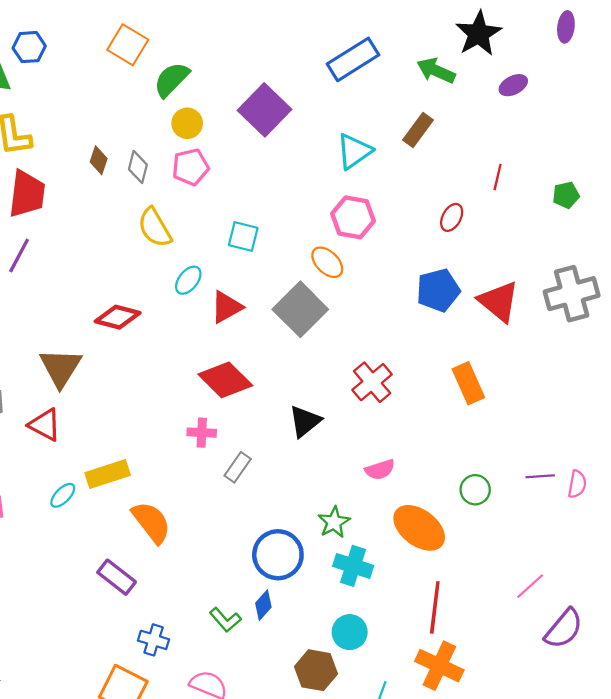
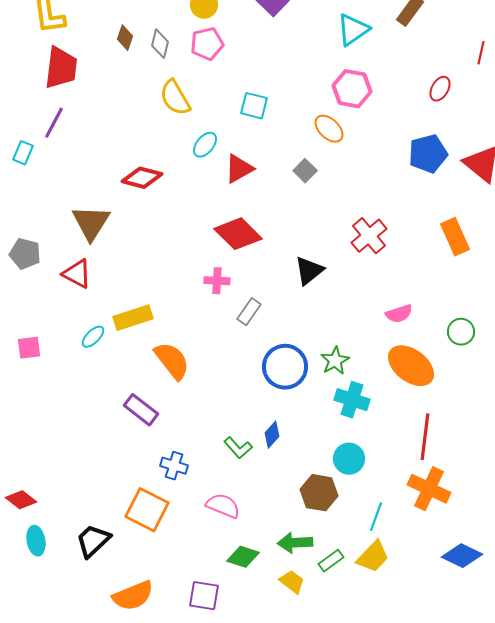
gray square: (300, 309) -> (305, 171), size x0.5
pink semicircle: (380, 470) -> (399, 314), moved
blue circle: (278, 555) -> (285, 367), moved

